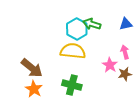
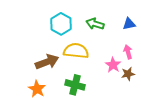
cyan hexagon: (77, 29) -> (61, 24), moved
brown arrow: (32, 68) -> (47, 62), moved, turned -60

